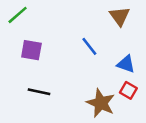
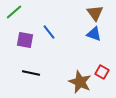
blue line: (89, 46) -> (49, 32), moved
blue triangle: (126, 64) -> (94, 34), moved

